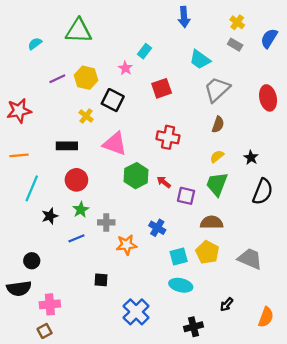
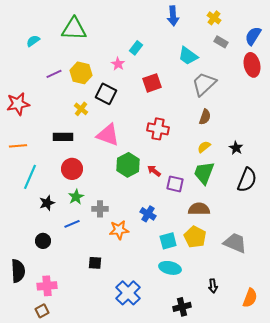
yellow cross: (237, 22) -> (214, 18), moved
red ellipse: (268, 98) -> (252, 65), moved
black circle: (32, 261) -> (43, 241), moved
black semicircle: (19, 288) -> (18, 271), turned -85
black arrow: (227, 304) -> (213, 286), turned -48

